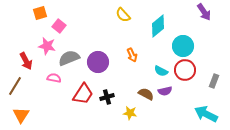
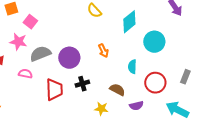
red circle: (185, 70) -> (155, 83), moved
cyan semicircle: (161, 71) -> (132, 67), turned 64
purple semicircle: (165, 91) -> (136, 106), moved
red trapezoid: (83, 94) -> (54, 90), turned -35
black cross: (107, 97) -> (82, 84), moved

